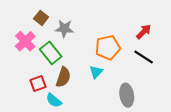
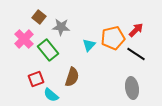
orange pentagon: (108, 48) -> (113, 38), moved
cyan triangle: (96, 72) -> (89, 45), moved
brown semicircle: (63, 77) -> (72, 77), moved
gray ellipse: (127, 95) -> (132, 88), moved

